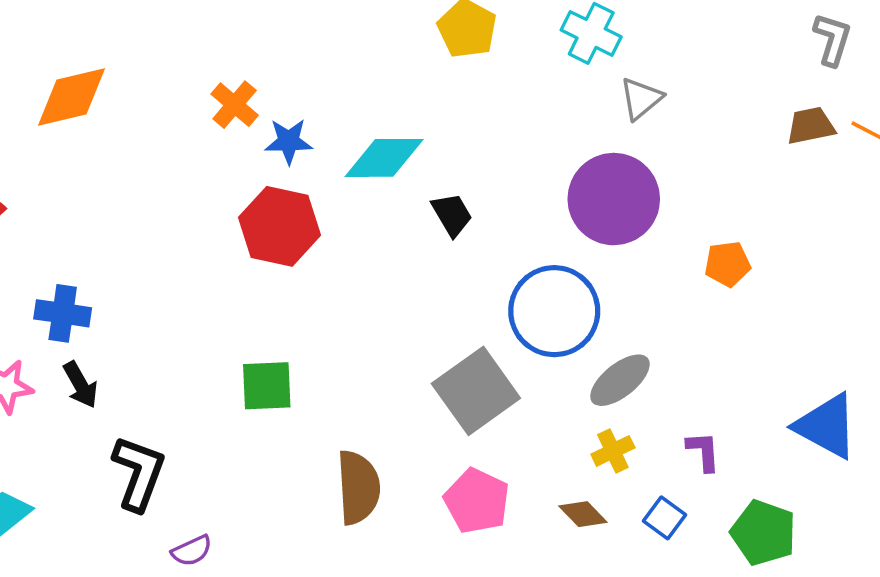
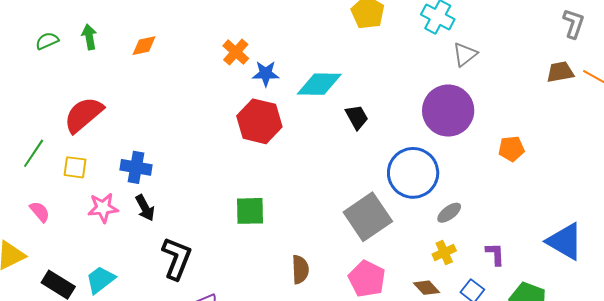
orange diamond: (71, 97) -> (144, 46), size x0.6
gray ellipse: (620, 380) -> (449, 213), size x0.7
brown semicircle: (358, 487) -> (300, 269), size x0.7

